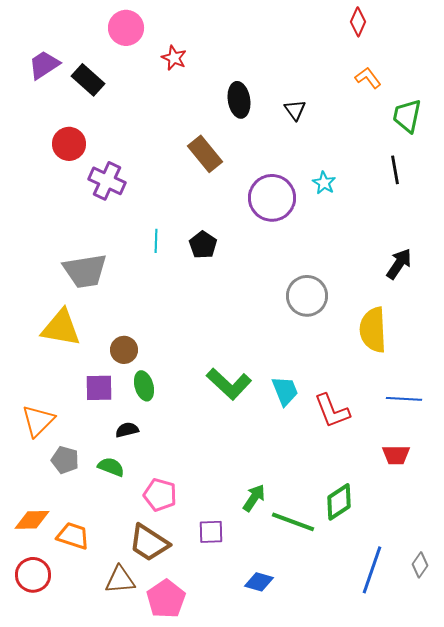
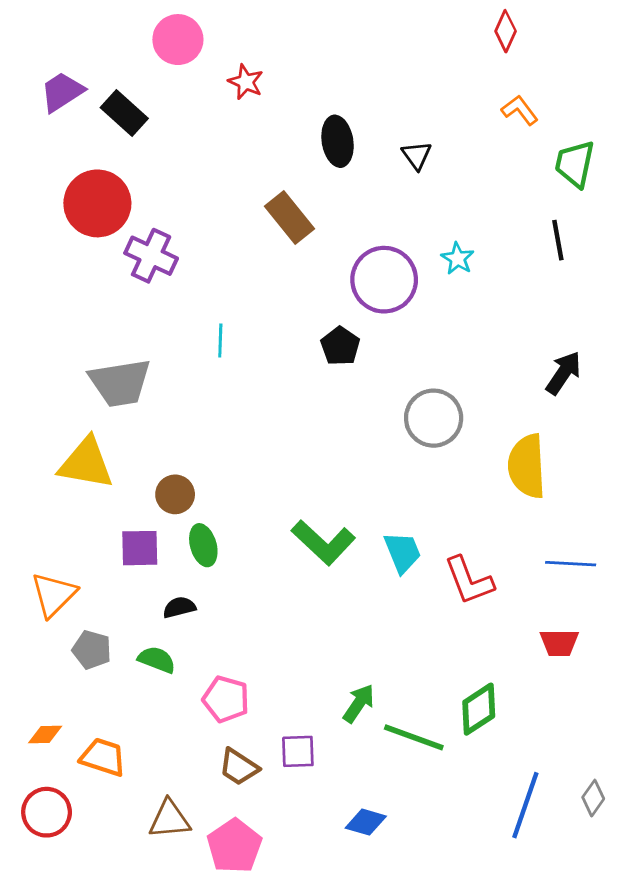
red circle: (69, 144) -> (97, 203), size x1.4
black pentagon: (203, 245) -> (340, 346), moved
orange diamond: (32, 520) -> (45, 734), size x0.7
brown trapezoid: (149, 543) -> (239, 767), moved, size x0.7

